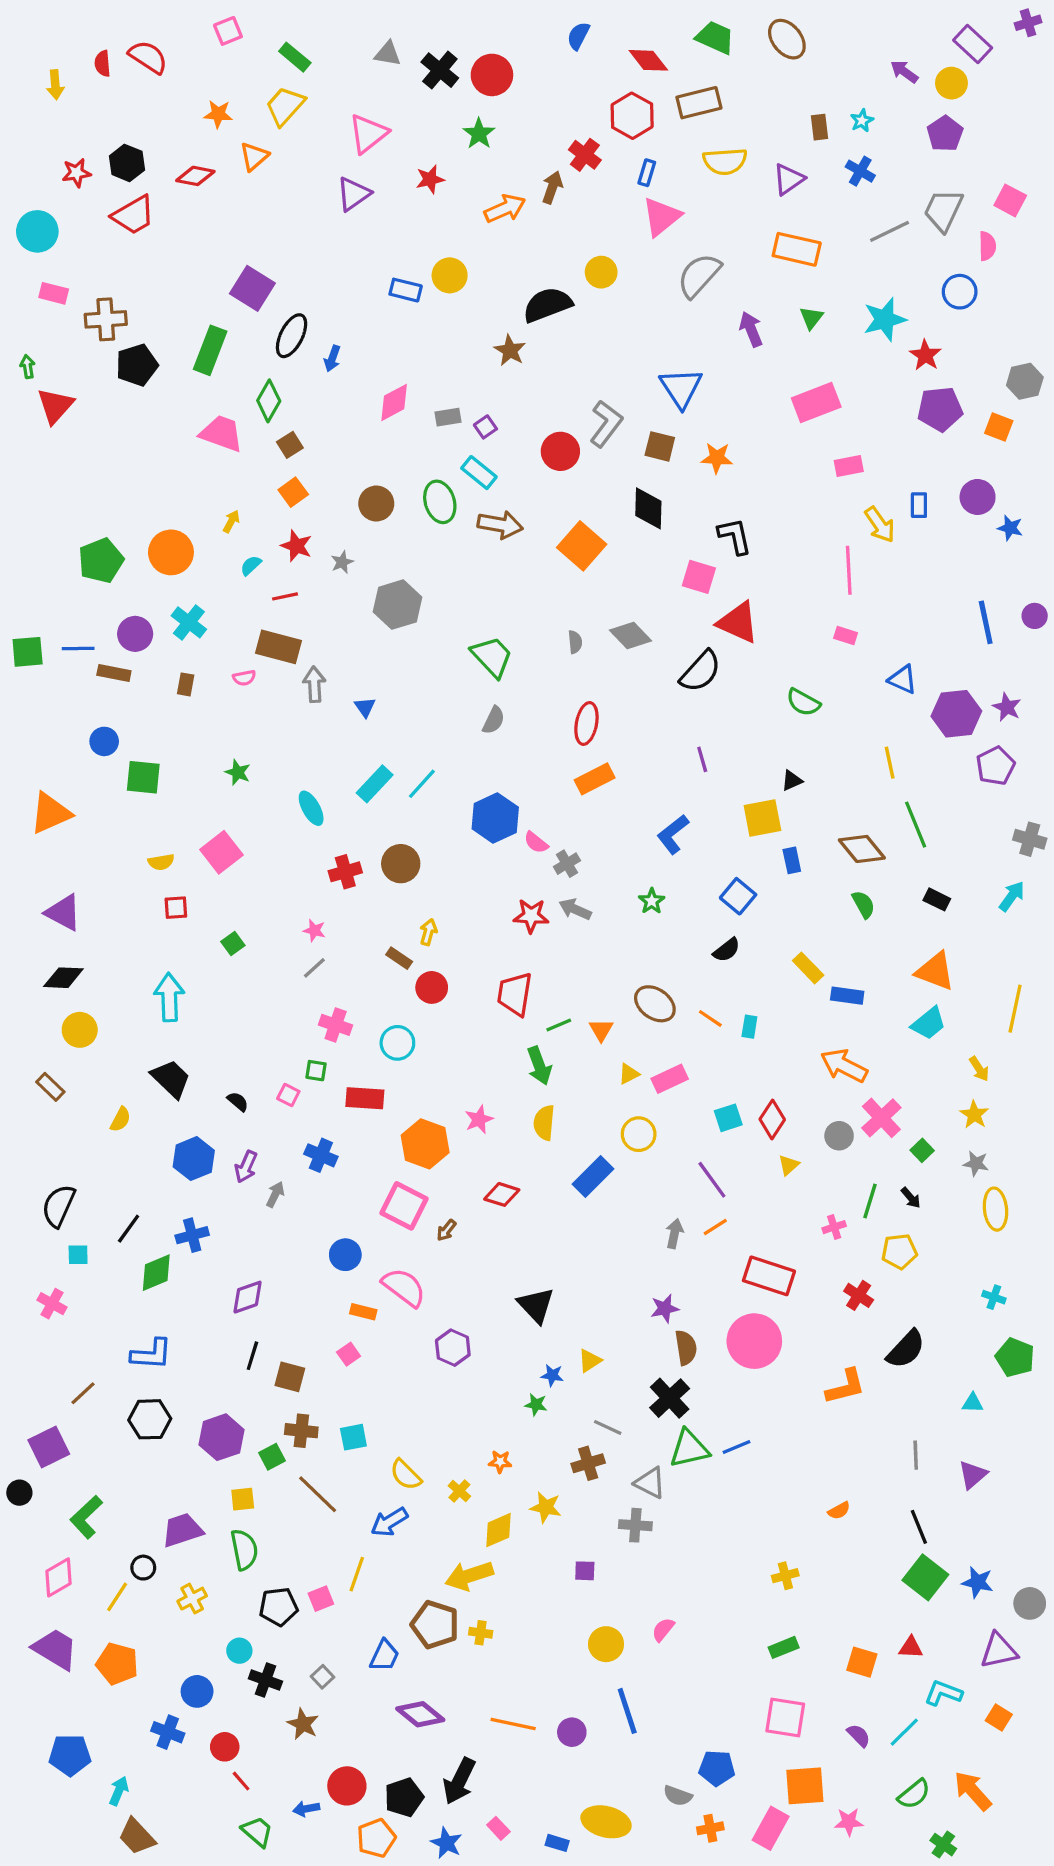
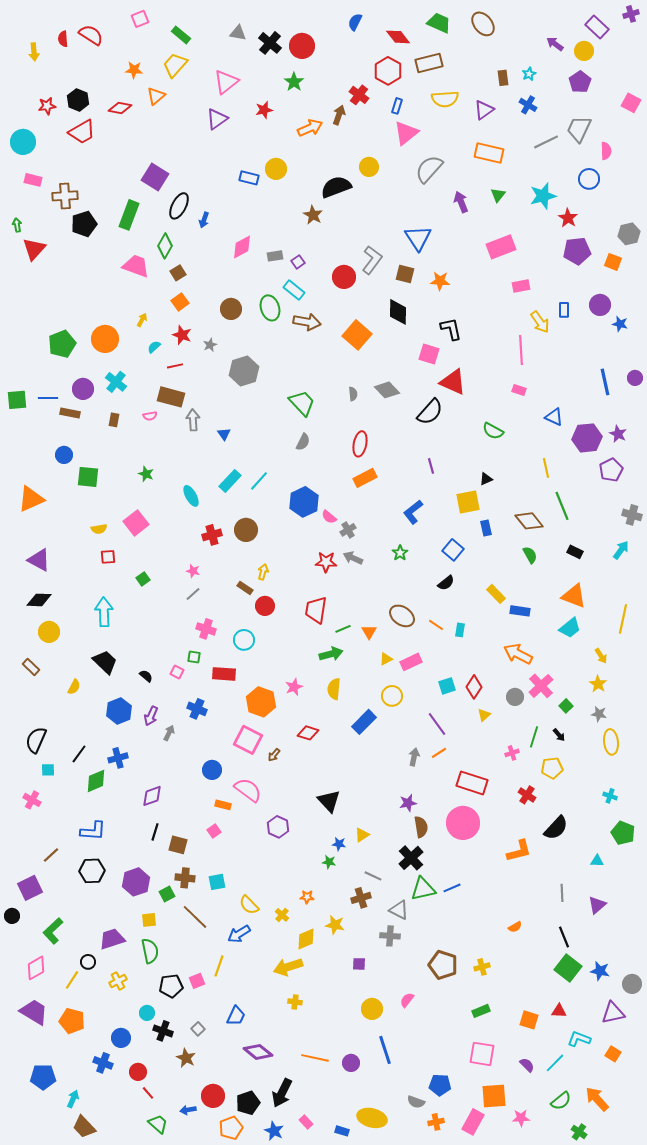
pink square: (1010, 200) -> (631, 103), moved
green arrow: (539, 1066) -> (331, 654), turned -85
brown pentagon: (435, 1625) -> (443, 965), moved

